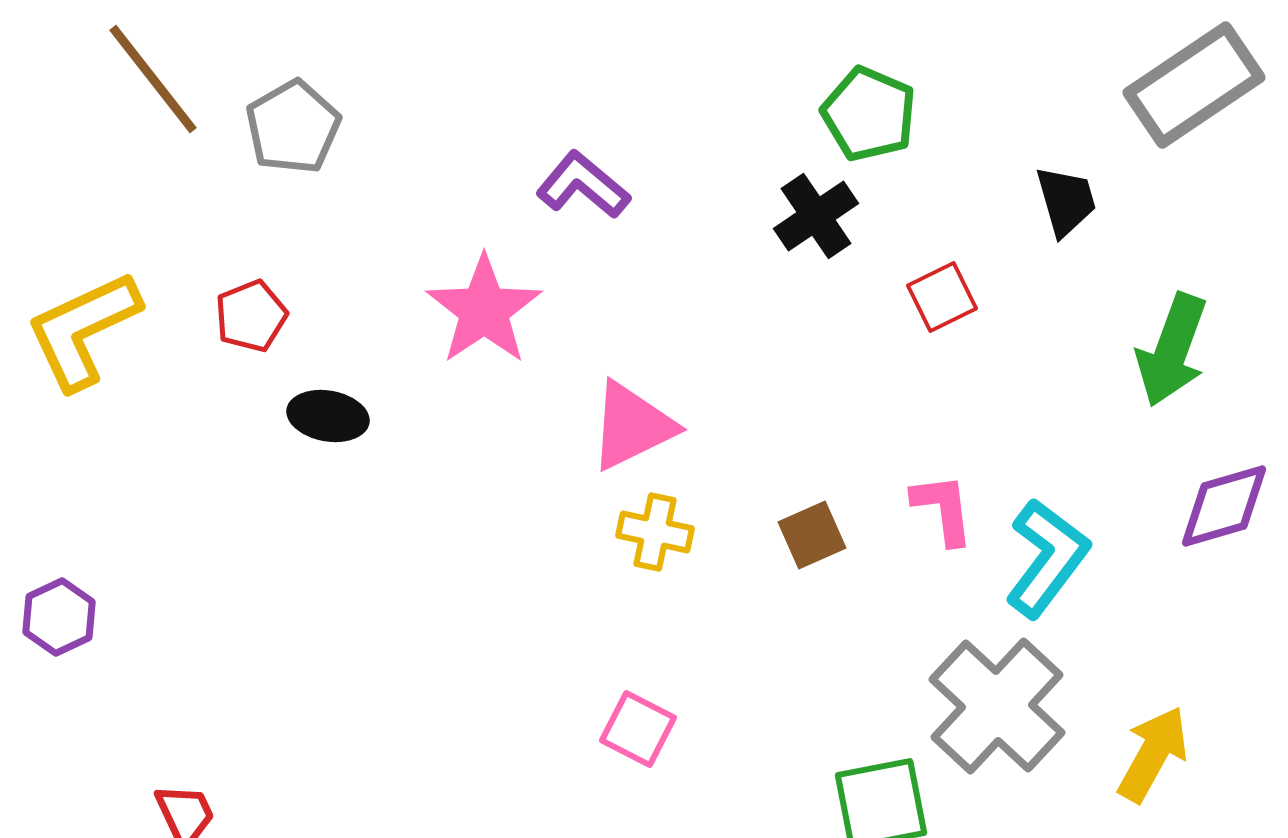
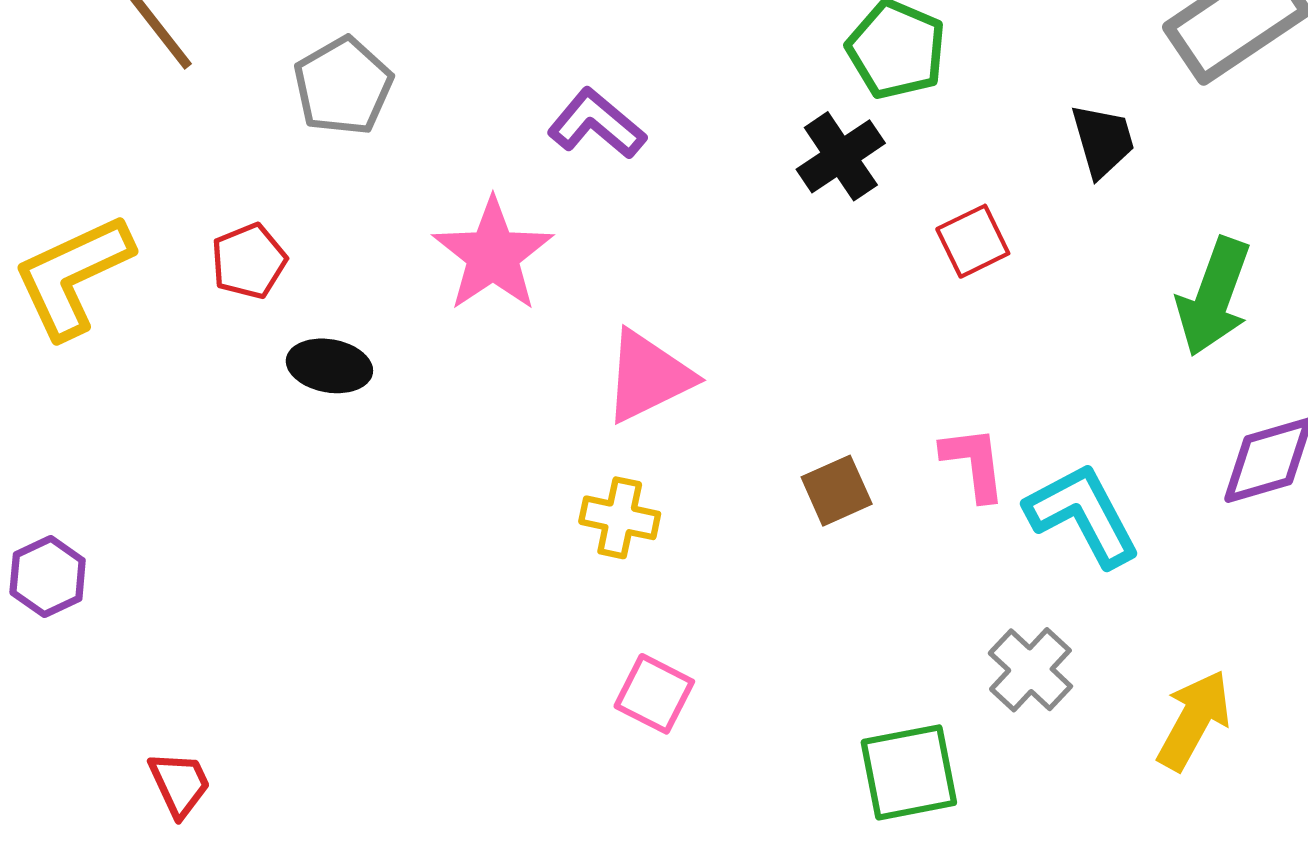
gray pentagon: (293, 127) -> (343, 86), moved
yellow cross: (655, 532) -> (620, 518), moved
cyan L-shape: (1047, 558) -> (1083, 515), turned -65
gray cross: (997, 706) -> (1030, 670), size x0.6

